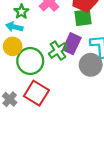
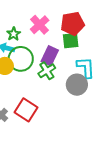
purple rectangle: (72, 44) -> (50, 56), moved
green circle: (30, 61) -> (21, 59), moved

